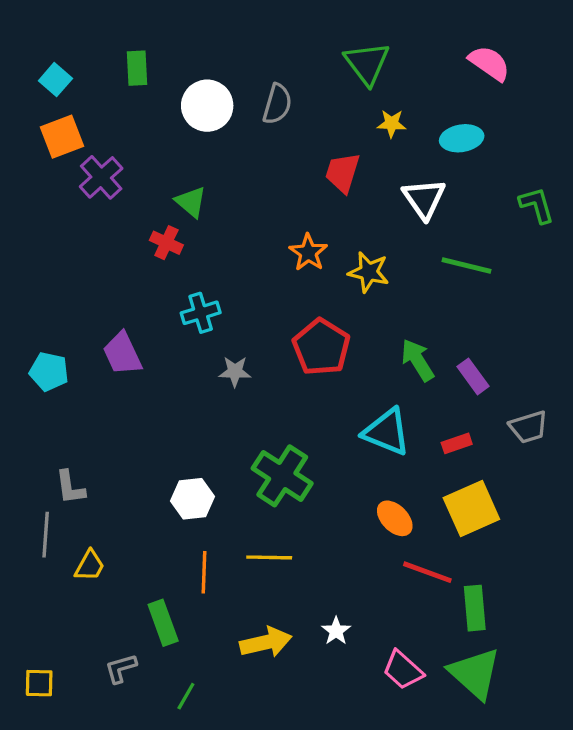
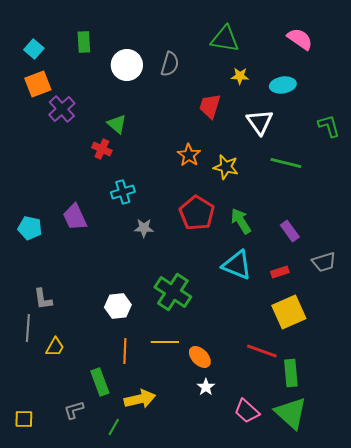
green triangle: (367, 63) -> (225, 39), turned -44
green arrow: (418, 360) -> (241, 221), moved
orange ellipse: (395, 518) -> (200, 357), moved
yellow arrow: (266, 642) -> (140, 399), moved

